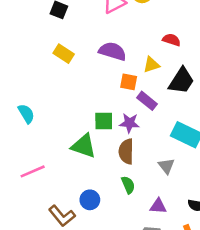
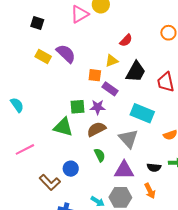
red semicircle: (171, 40) -> (126, 40), turned 120
purple semicircle: (113, 51) -> (66, 54), moved, turned 30
brown semicircle: (126, 151) -> (96, 129), turned 66
gray triangle: (166, 166) -> (128, 139), size x1.5
purple triangle: (158, 206) -> (124, 170), size x1.5

